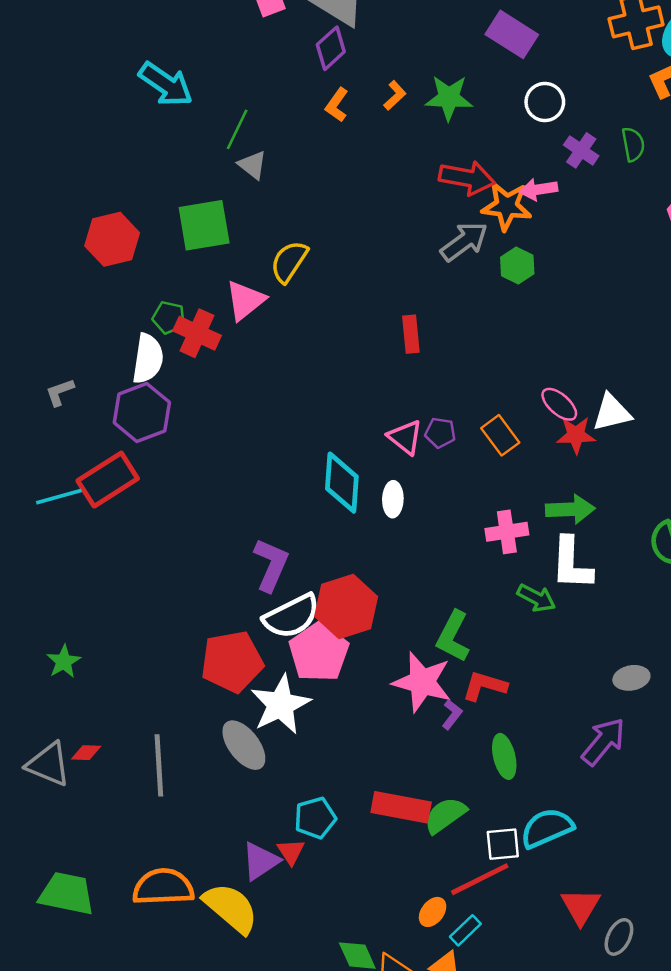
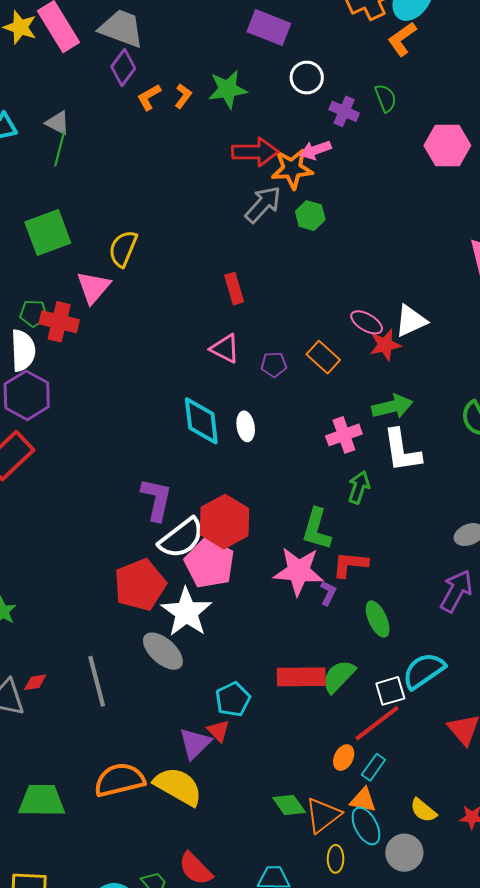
orange L-shape: (337, 105) -> (149, 97), moved, turned 36
gray triangle: (252, 165) -> (58, 123), moved
pink triangle: (405, 437) -> (225, 349), moved
green arrow: (536, 598) -> (359, 487), moved, turned -88

